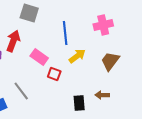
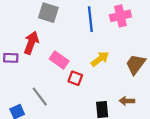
pink cross: (103, 25) -> (120, 16), moved
blue line: (65, 33) -> (90, 19), moved

